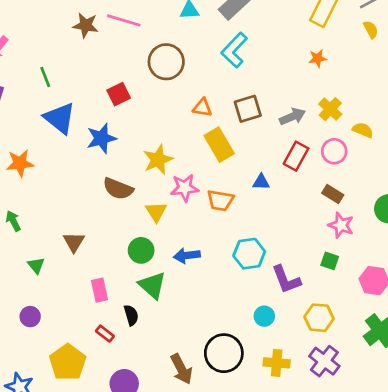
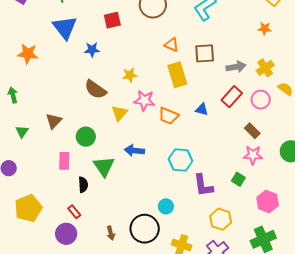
blue star: (101, 138) -> (92, 50), size x0.7
yellow star: (158, 160) -> (130, 75), size x0.7
pink star: (341, 225) -> (253, 155), turned -30
green circle: (141, 250) -> (86, 137), moved
cyan circle: (264, 316) -> (166, 206), moved
red rectangle: (105, 334) -> (74, 212), moved
brown arrow: (181, 369) -> (111, 233), size x0.6

